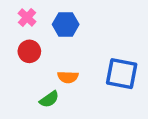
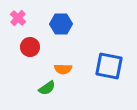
pink cross: (27, 17) -> (18, 18), moved

